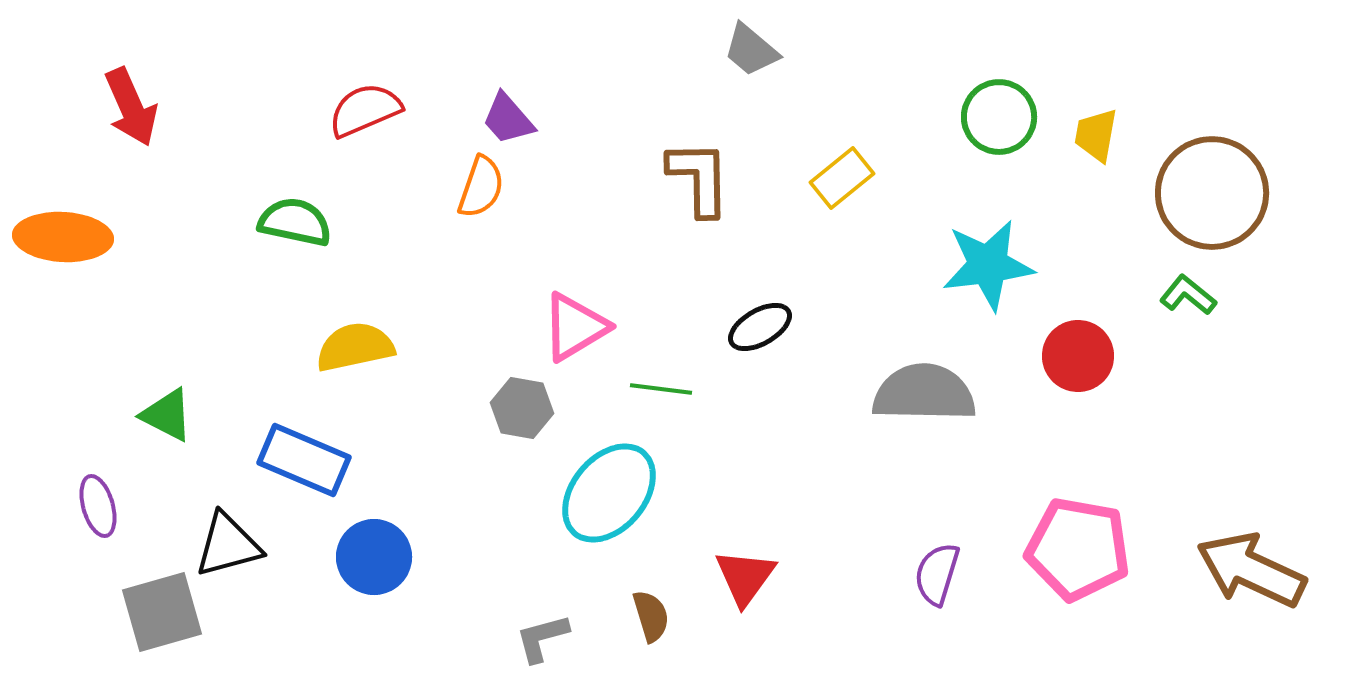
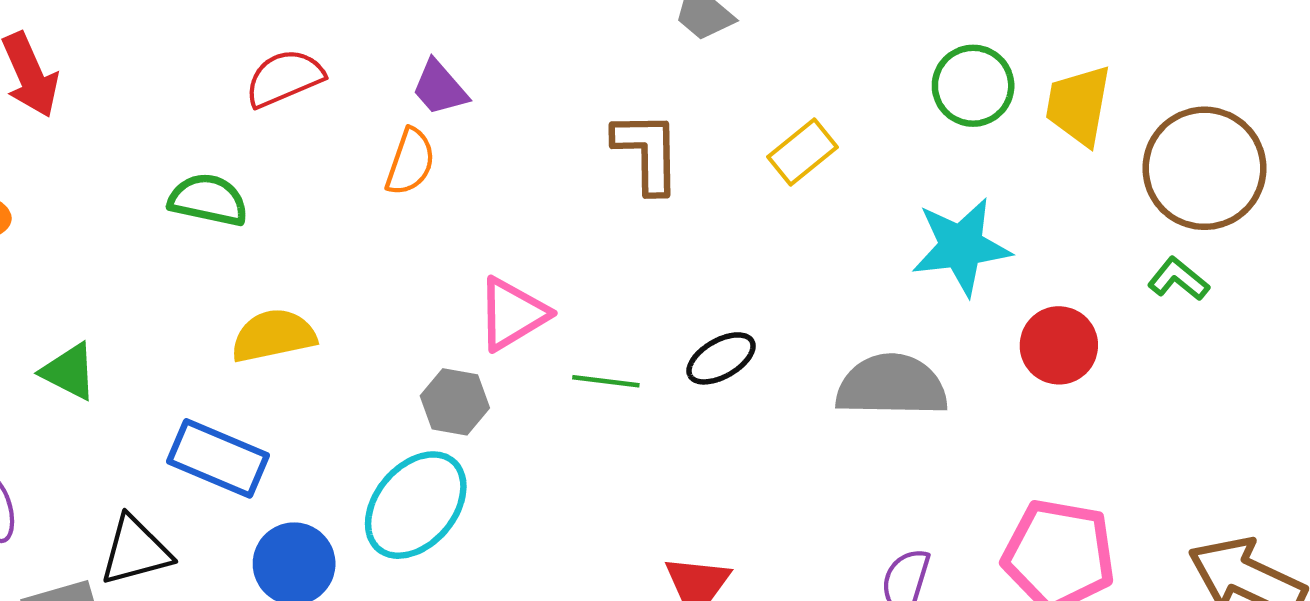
yellow trapezoid: (1096, 135) -> (1078, 105), size x1.4
black ellipse: (760, 327) -> (721, 358), moved
green triangle: (167, 415) -> (69, 371), moved
cyan ellipse: (609, 493) -> (416, 505), moved

